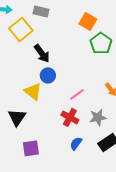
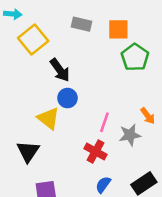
gray rectangle: (41, 11) -> (81, 24), moved
orange square: (88, 21) -> (118, 29), turned -30
pink line: (77, 94) -> (104, 122), turned -35
gray star: (98, 117) -> (130, 135), moved

